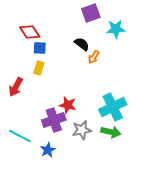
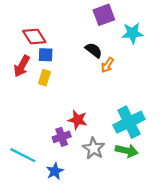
red arrow: (16, 87) -> (22, 66), moved
purple cross: (54, 120) -> (62, 137), size x0.7
gray star: (82, 130) -> (94, 148), turned -30

